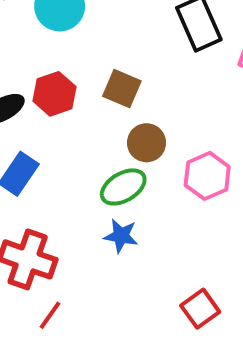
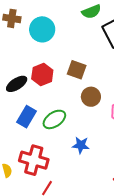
green ellipse: (123, 187) -> (54, 119), moved

